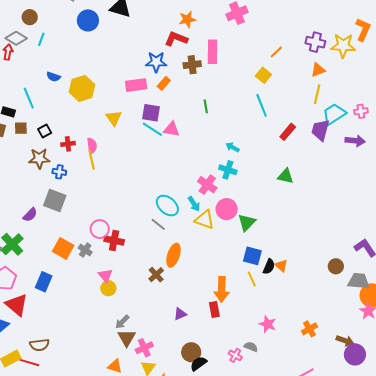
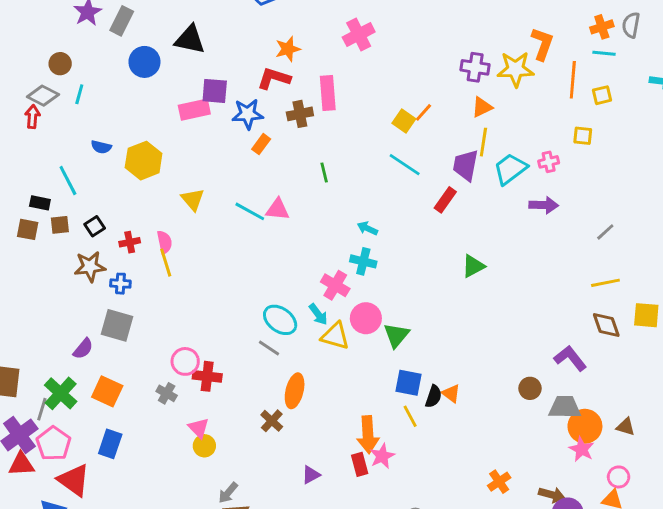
orange line: (276, 52) -> (423, 112), moved
pink rectangle: (136, 85) -> (194, 110), moved
cyan line: (262, 105) -> (405, 165), turned -30
purple square: (151, 113) -> (215, 91), moved
purple trapezoid: (320, 130) -> (466, 165), moved
green triangle: (286, 176) -> (473, 266), moved, turned -36
orange square: (63, 248) -> (107, 391), moved
pink star: (268, 324) -> (382, 456), moved, turned 30

